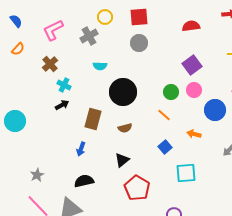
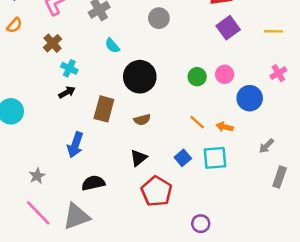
purple square: (192, 65) -> (228, 28), moved
cyan semicircle: (100, 66) -> (112, 46), turned 48
orange line: (164, 115) -> (197, 122), moved
blue square: (165, 147) -> (183, 158), moved
blue arrow: (81, 149) -> (75, 145), moved, size x1.5
cyan square: (186, 173) -> (215, 158), moved

